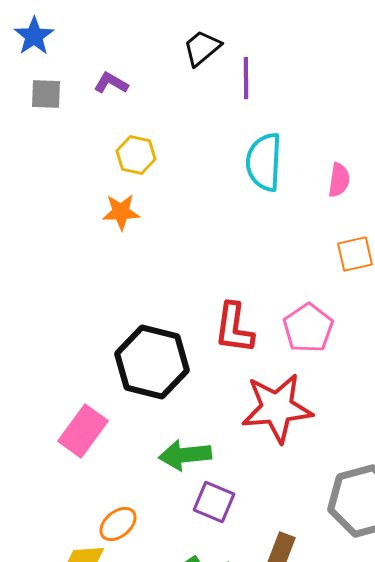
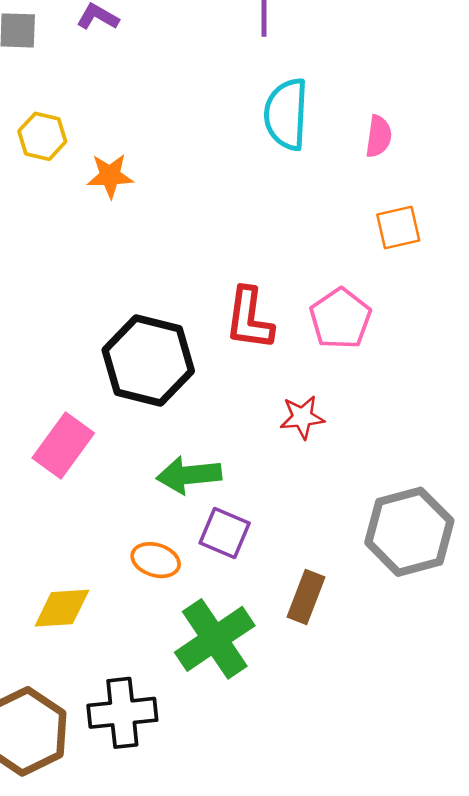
yellow hexagon: (136, 155) -> (42, 136), moved
red star: (277, 408) -> (302, 417), size x0.5
orange ellipse: (118, 524) -> (156, 560), moved, turned 57

